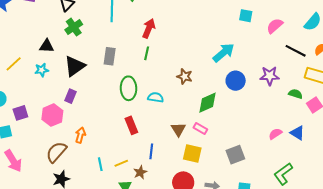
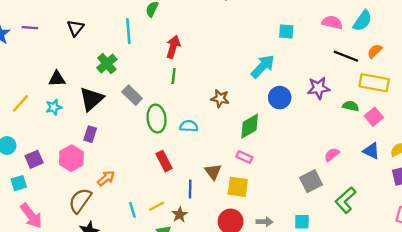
cyan square: (246, 16) -> (286, 31), moved
pink semicircle: (275, 26) -> (332, 22), moved, turned 60
green cross: (74, 27) -> (107, 64), moved
gray rectangle: (110, 56) -> (132, 95), moved, turned -48
brown triangle: (178, 129) -> (213, 172), moved
blue triangle: (297, 133) -> (371, 151), moved
orange arrow: (80, 135) -> (106, 178), turned 42
gray square: (235, 155) -> (311, 181), moved

